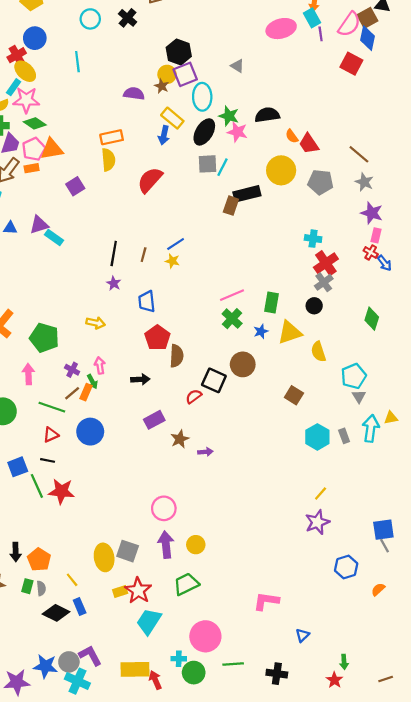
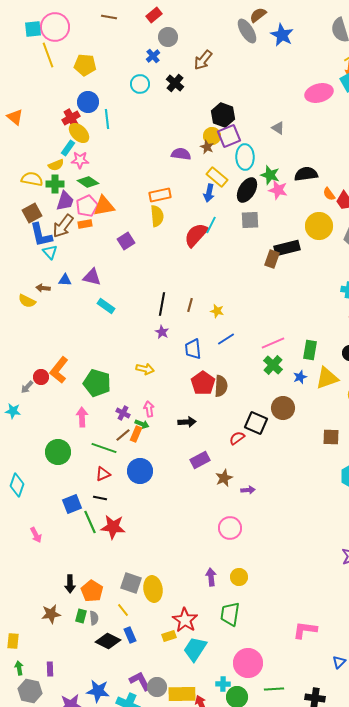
cyan line: (77, 62) -> (107, 119), moved
pink star: (26, 100) -> (80, 160), size x0.7
cyan line: (222, 167) -> (211, 225), moved
purple triangle: (39, 225) -> (92, 277), turned 30
cyan rectangle: (54, 238) -> (106, 306), moved
blue line: (176, 244) -> (226, 339), moved
brown semicircle: (177, 356) -> (221, 386), moved
green arrow: (92, 381) -> (142, 424), turned -40
brown square: (294, 395) -> (331, 437), turned -30
pink circle: (164, 508) -> (230, 528), moved
purple arrow: (166, 545) -> (211, 577), size x0.7
gray square: (128, 551) -> (131, 583), moved
green trapezoid: (186, 584) -> (230, 614), turned -55
yellow rectangle: (120, 592) -> (169, 636), moved
gray circle: (69, 662) -> (157, 687), moved

